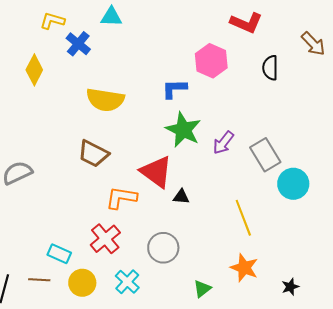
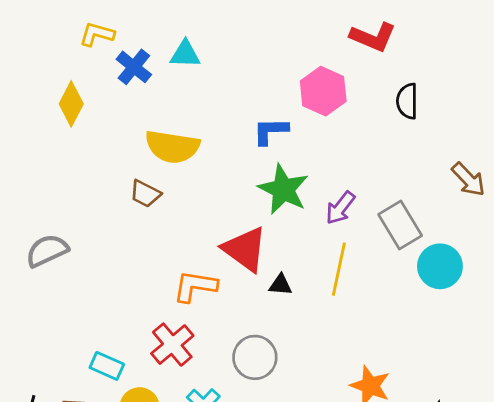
cyan triangle: (111, 17) -> (185, 54), moved
brown arrow: (313, 44) -> (468, 179), moved
brown trapezoid: (93, 154) -> (145, 194), moved, size x0.7
yellow line: (243, 218) -> (339, 269), moved, turned 33

